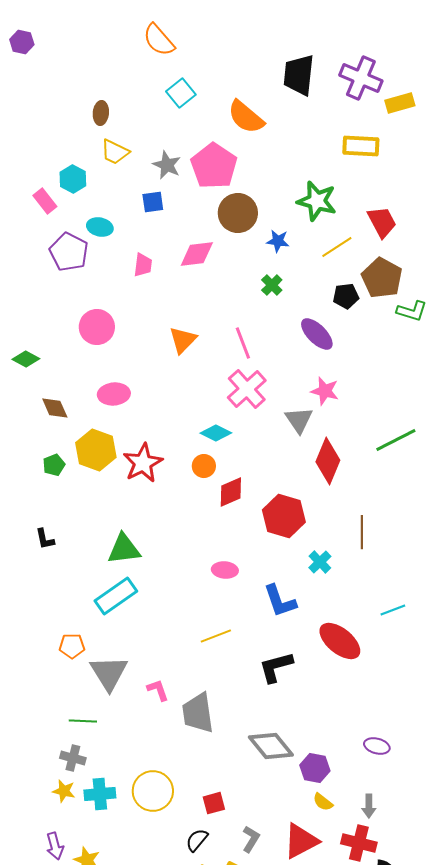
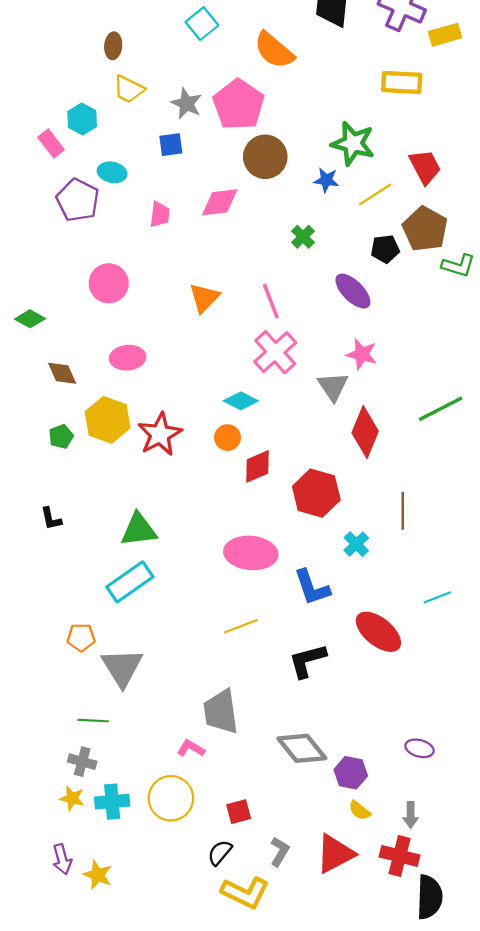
blue star: (278, 241) -> (326, 180), moved
pink ellipse: (225, 570) -> (251, 553), size x1.8
pink L-shape: (158, 690) -> (191, 748), moved, turned -40

